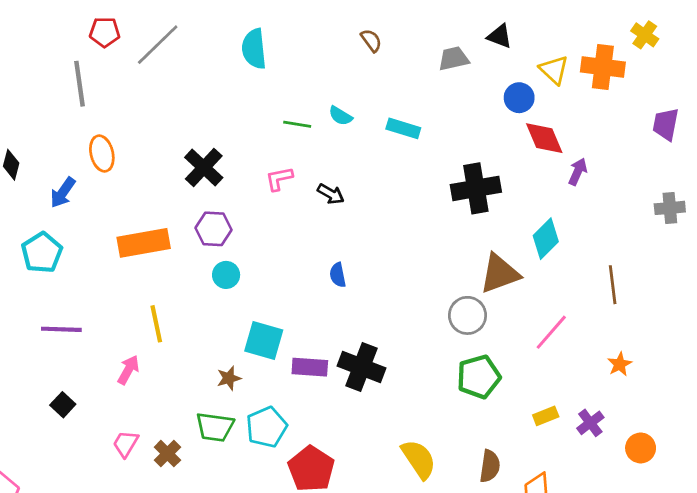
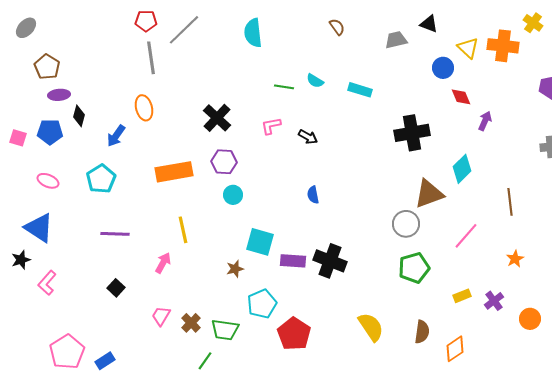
gray line: (80, 84) -> (151, 58), moved
red diamond: (544, 138) -> (461, 97), size x0.7
green trapezoid: (215, 427) -> (225, 330), moved

